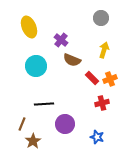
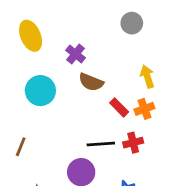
yellow arrow: (104, 50) -> (147, 77), moved, turned -35
black line: (44, 104) -> (101, 144), moved
brown line: (22, 124) -> (21, 147), moved

